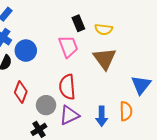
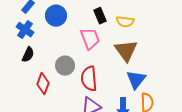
blue circle: (26, 51) -> (56, 16), moved
blue triangle: (141, 85) -> (136, 80), moved
gray circle: (46, 105) -> (65, 66), moved

